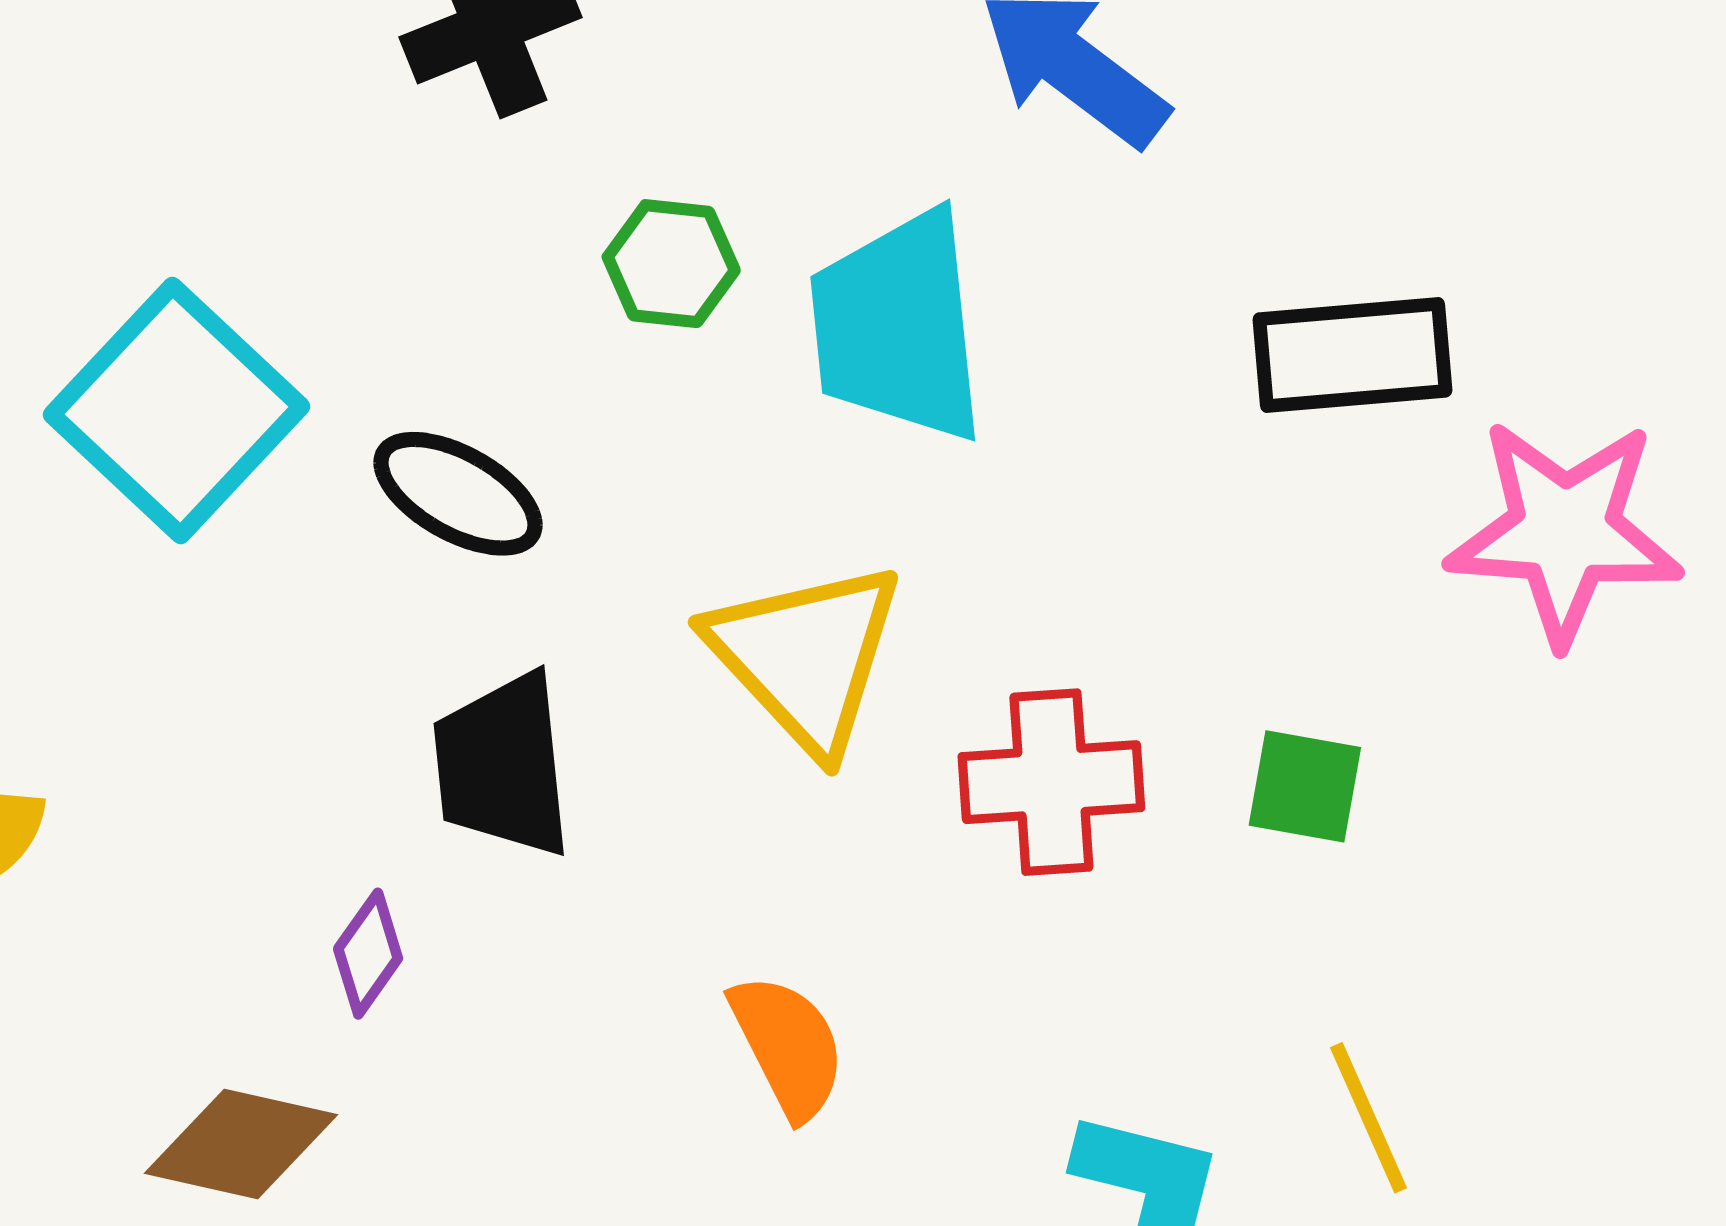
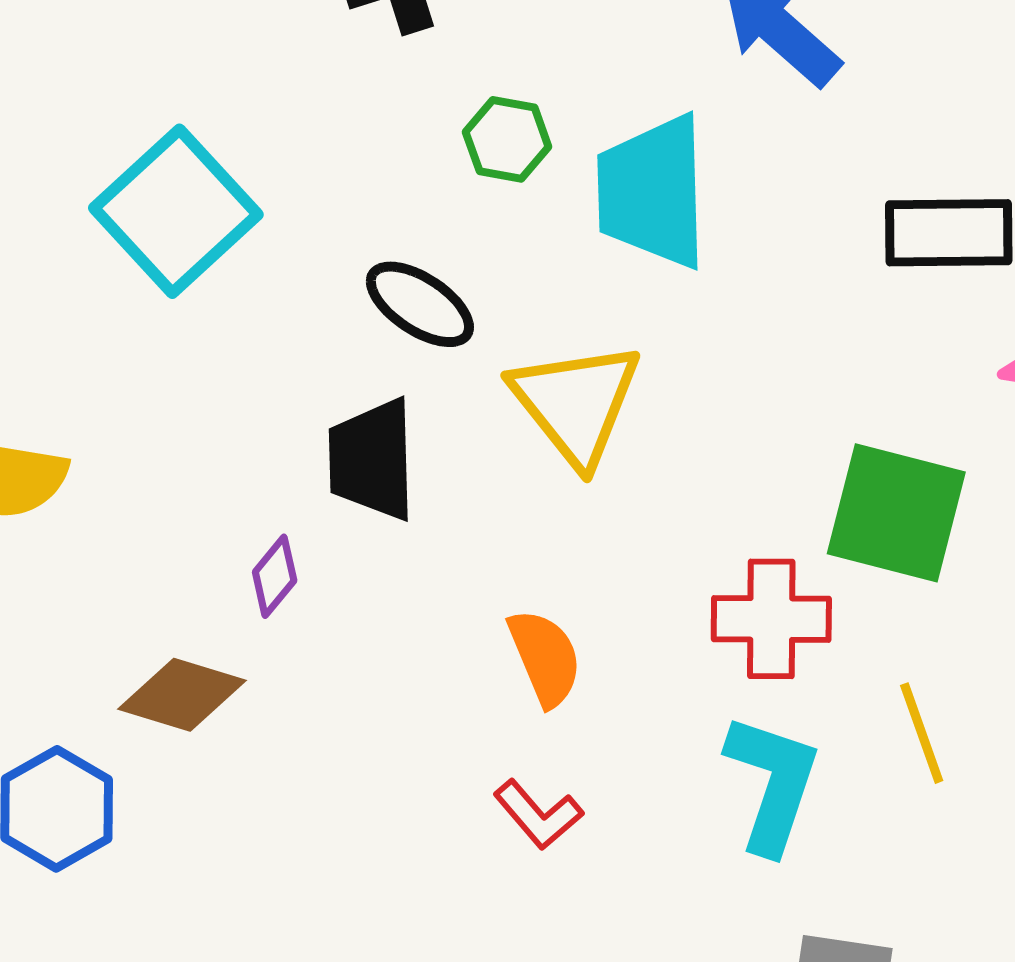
black ellipse: (458, 494) -> (420, 304), moved
red cross: (1051, 782) -> (771, 619), moved
green square: (1305, 786) -> (896, 513), size x1.8

